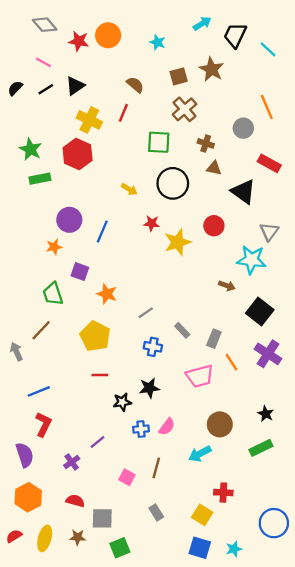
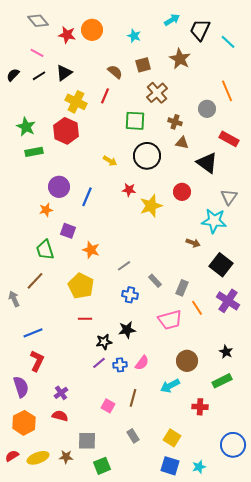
brown square: (179, 76) -> (143, 65), moved
purple line: (98, 442) -> (99, 363), moved
red cross: (223, 493) -> (200, 407), moved
red semicircle: (75, 501) -> (60, 416), moved
yellow ellipse: (45, 538) -> (38, 458), turned 55

